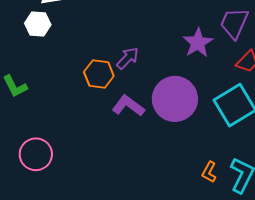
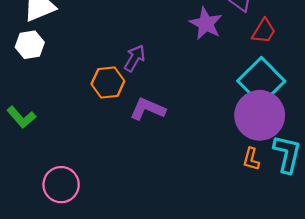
purple circle: (175, 99) -> (260, 115), moved

